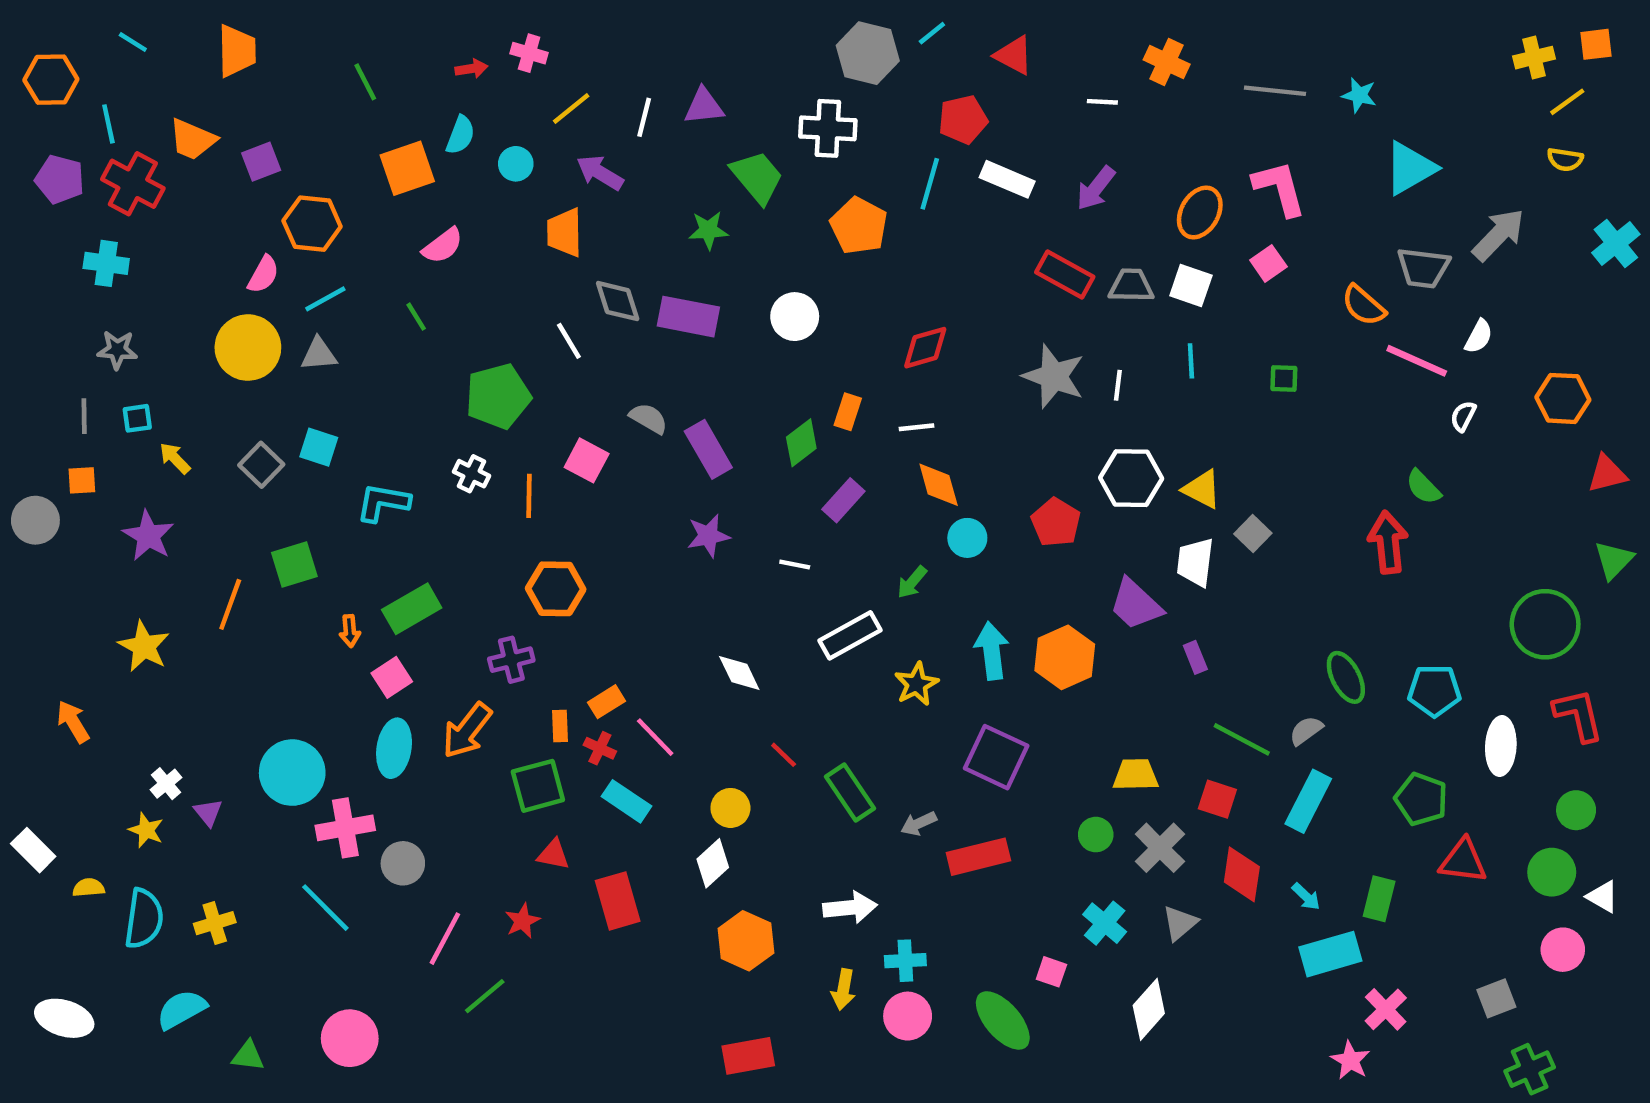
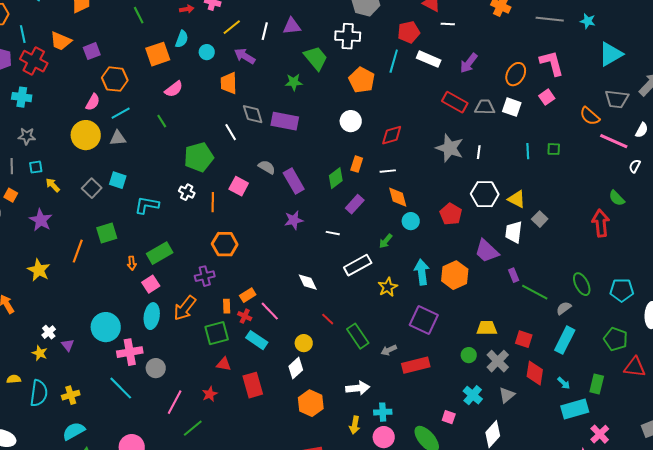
white line: (1102, 102) -> (448, 24), moved
white circle: (795, 317) -> (351, 121), moved
cyan line: (1191, 361) -> (528, 151), moved
orange square: (82, 480) -> (11, 195), turned 32
green line: (1242, 739) -> (535, 292), moved
cyan semicircle: (182, 1009) -> (74, 431), moved

